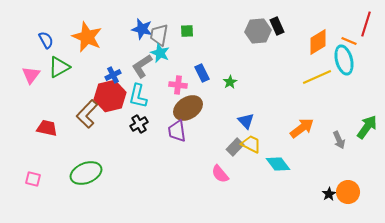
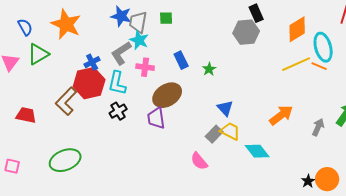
gray hexagon: (258, 31) -> (246, 32), moved
orange line: (349, 41) -> (319, 66), moved
pink cross: (178, 85) -> (145, 67), moved
gray arrow: (339, 140) -> (318, 127), turned -132

